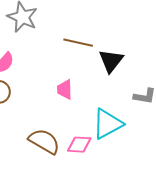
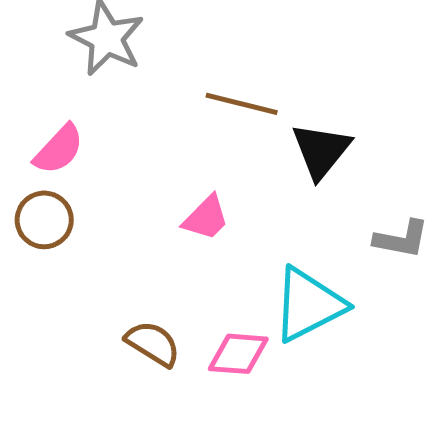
pink trapezoid: (65, 89) -> (206, 218), turned -135
brown semicircle: (44, 141) -> (153, 344), size x0.7

